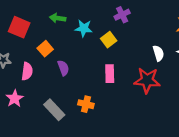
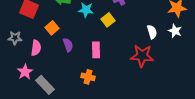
pink rectangle: (110, 74) -> (96, 50), moved
gray rectangle: (54, 110) -> (45, 85), moved

